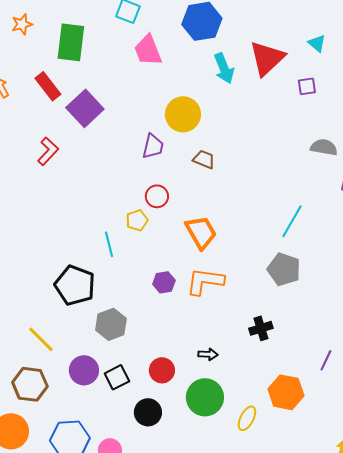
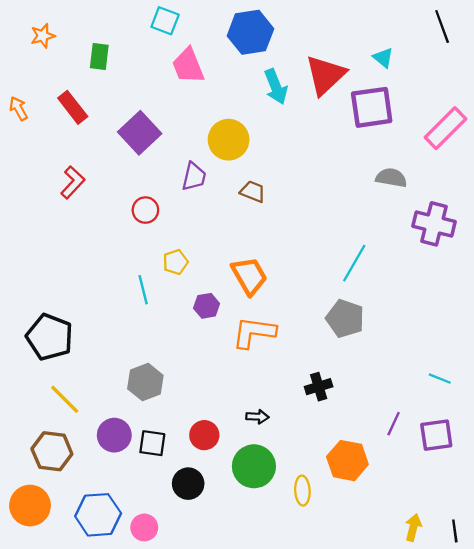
green rectangle: (71, 42) -> (99, 57), size x0.6
purple square: (307, 86) -> (372, 107), size x2.0
purple square: (85, 108) -> (140, 133), moved
red circle: (157, 196) -> (145, 210), moved
purple hexagon: (164, 282) -> (207, 306), moved
black pentagon: (75, 285) -> (50, 337), moved
black square: (117, 377) -> (152, 443), turned 35
yellow ellipse: (247, 418) -> (302, 491), turned -30

